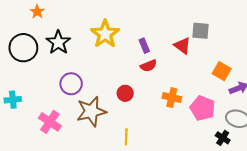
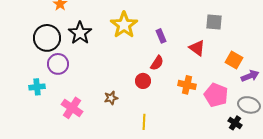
red triangle: (182, 46) -> (197, 48), moved
red semicircle: (148, 66) -> (157, 63), moved, turned -35
purple circle: (71, 84) -> (58, 64), moved
brown star: (91, 111) -> (111, 98), size x0.5

